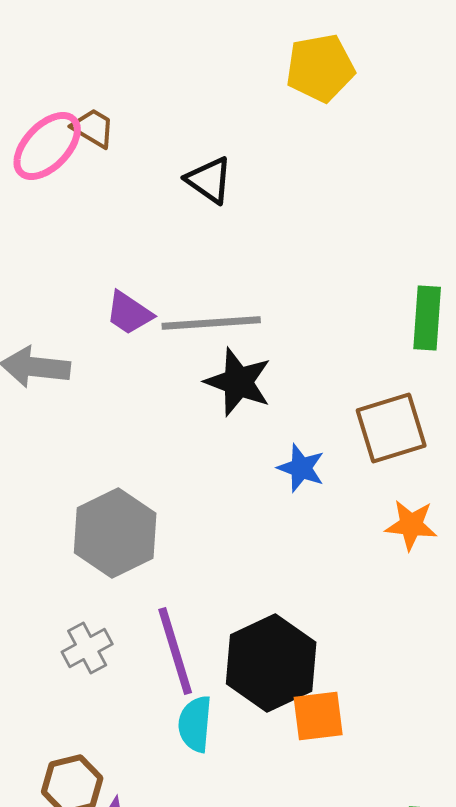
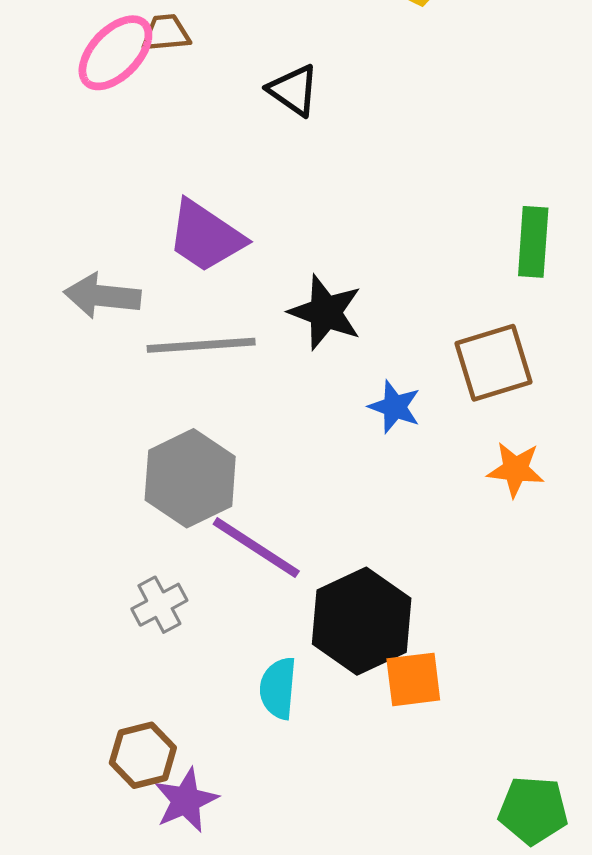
brown trapezoid: (93, 128) -> (166, 33), turned -36
purple trapezoid: (129, 313) -> (206, 236), size x1.5
gray line: (211, 323) -> (201, 345), moved
purple line: (175, 651) -> (256, 548), moved, turned -40

